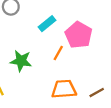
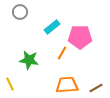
pink pentagon: (79, 35) -> (80, 37), turned -30

